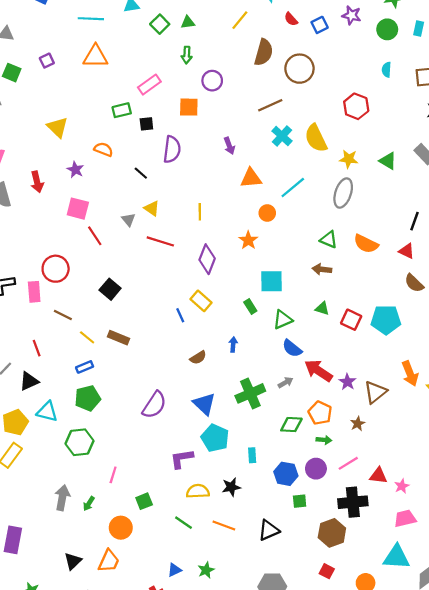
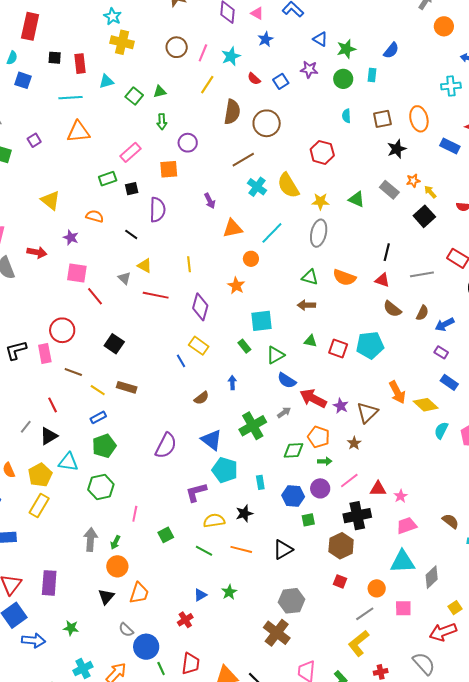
red arrow: (37, 182) -> (37, 252), turned -60
orange circle: (121, 528) -> (117, 566), moved

